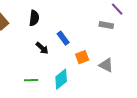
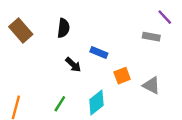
blue rectangle: (63, 38) -> (99, 52), turned -32
green line: (31, 80) -> (60, 104), turned -56

